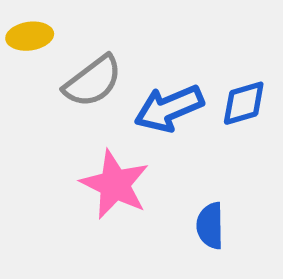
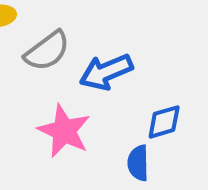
blue diamond: (244, 103) -> (164, 122), moved

